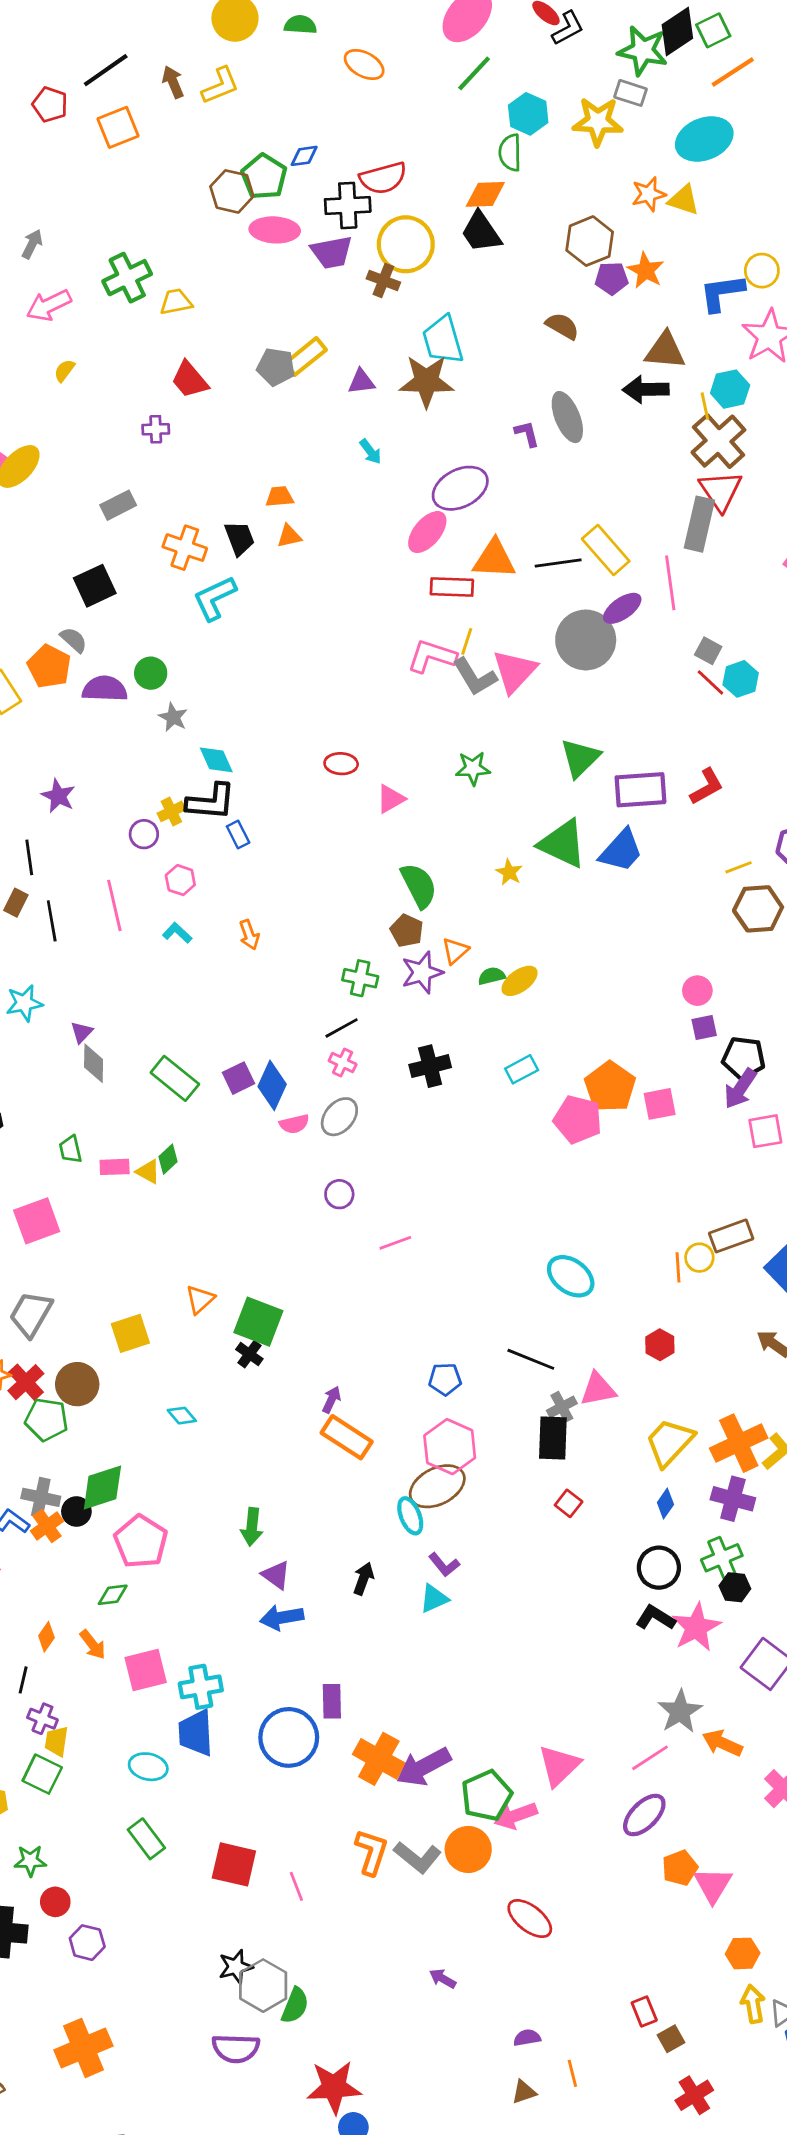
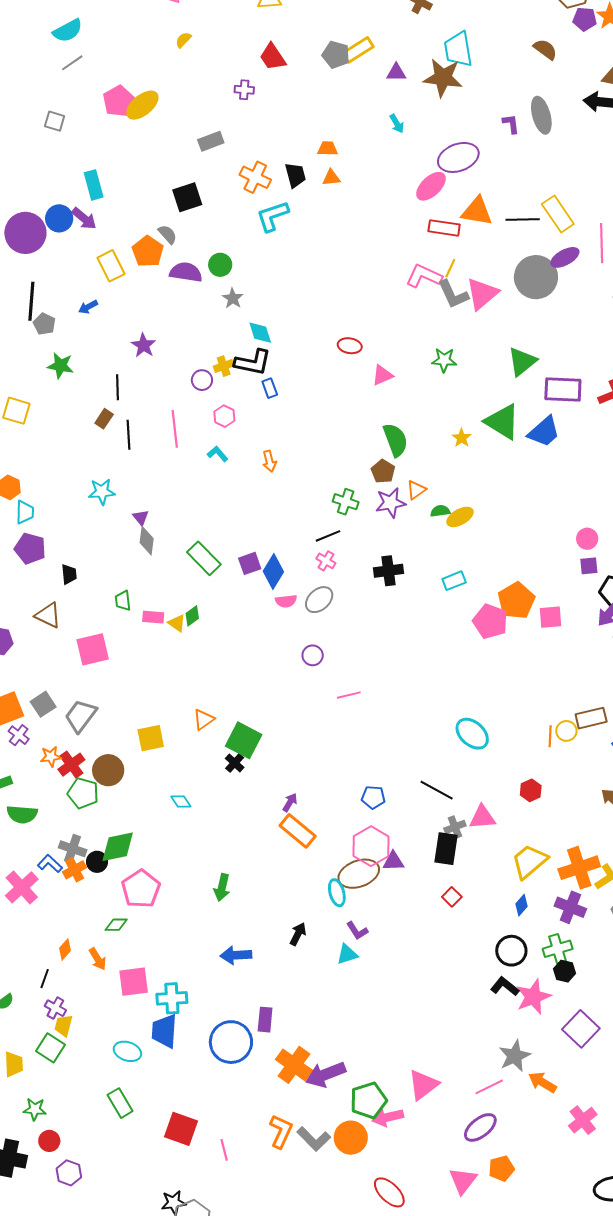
purple triangle: (82, 1032) -> (141, 517), turned -30
purple triangle: (276, 1575) -> (393, 861), moved, turned -45
pink triangle: (713, 1885) -> (463, 1181), moved

